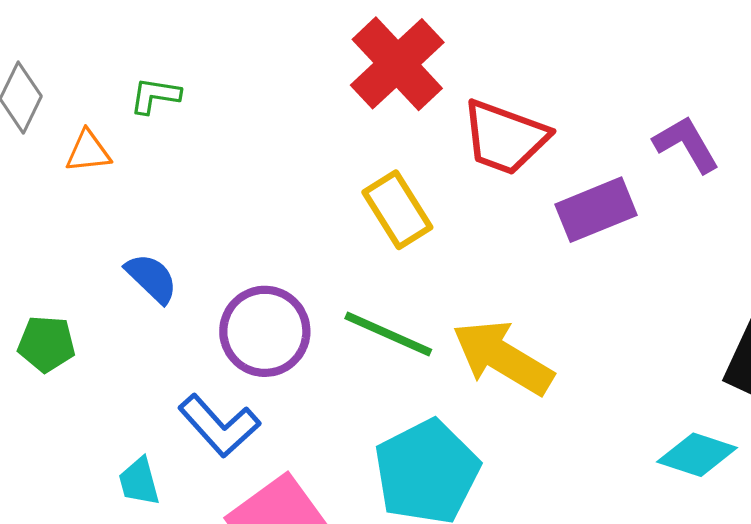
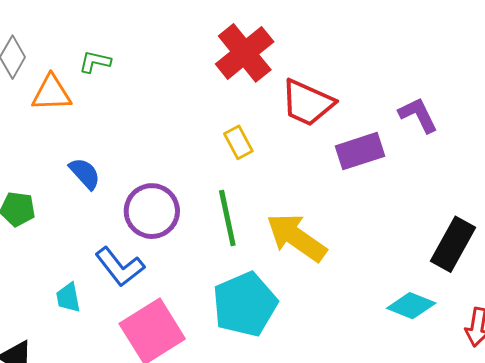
orange triangle: (88, 151) -> (52, 93), size x1.4
yellow rectangle: (397, 210) -> (238, 142), size x0.7
green line: (388, 334) -> (227, 218), turned 50

